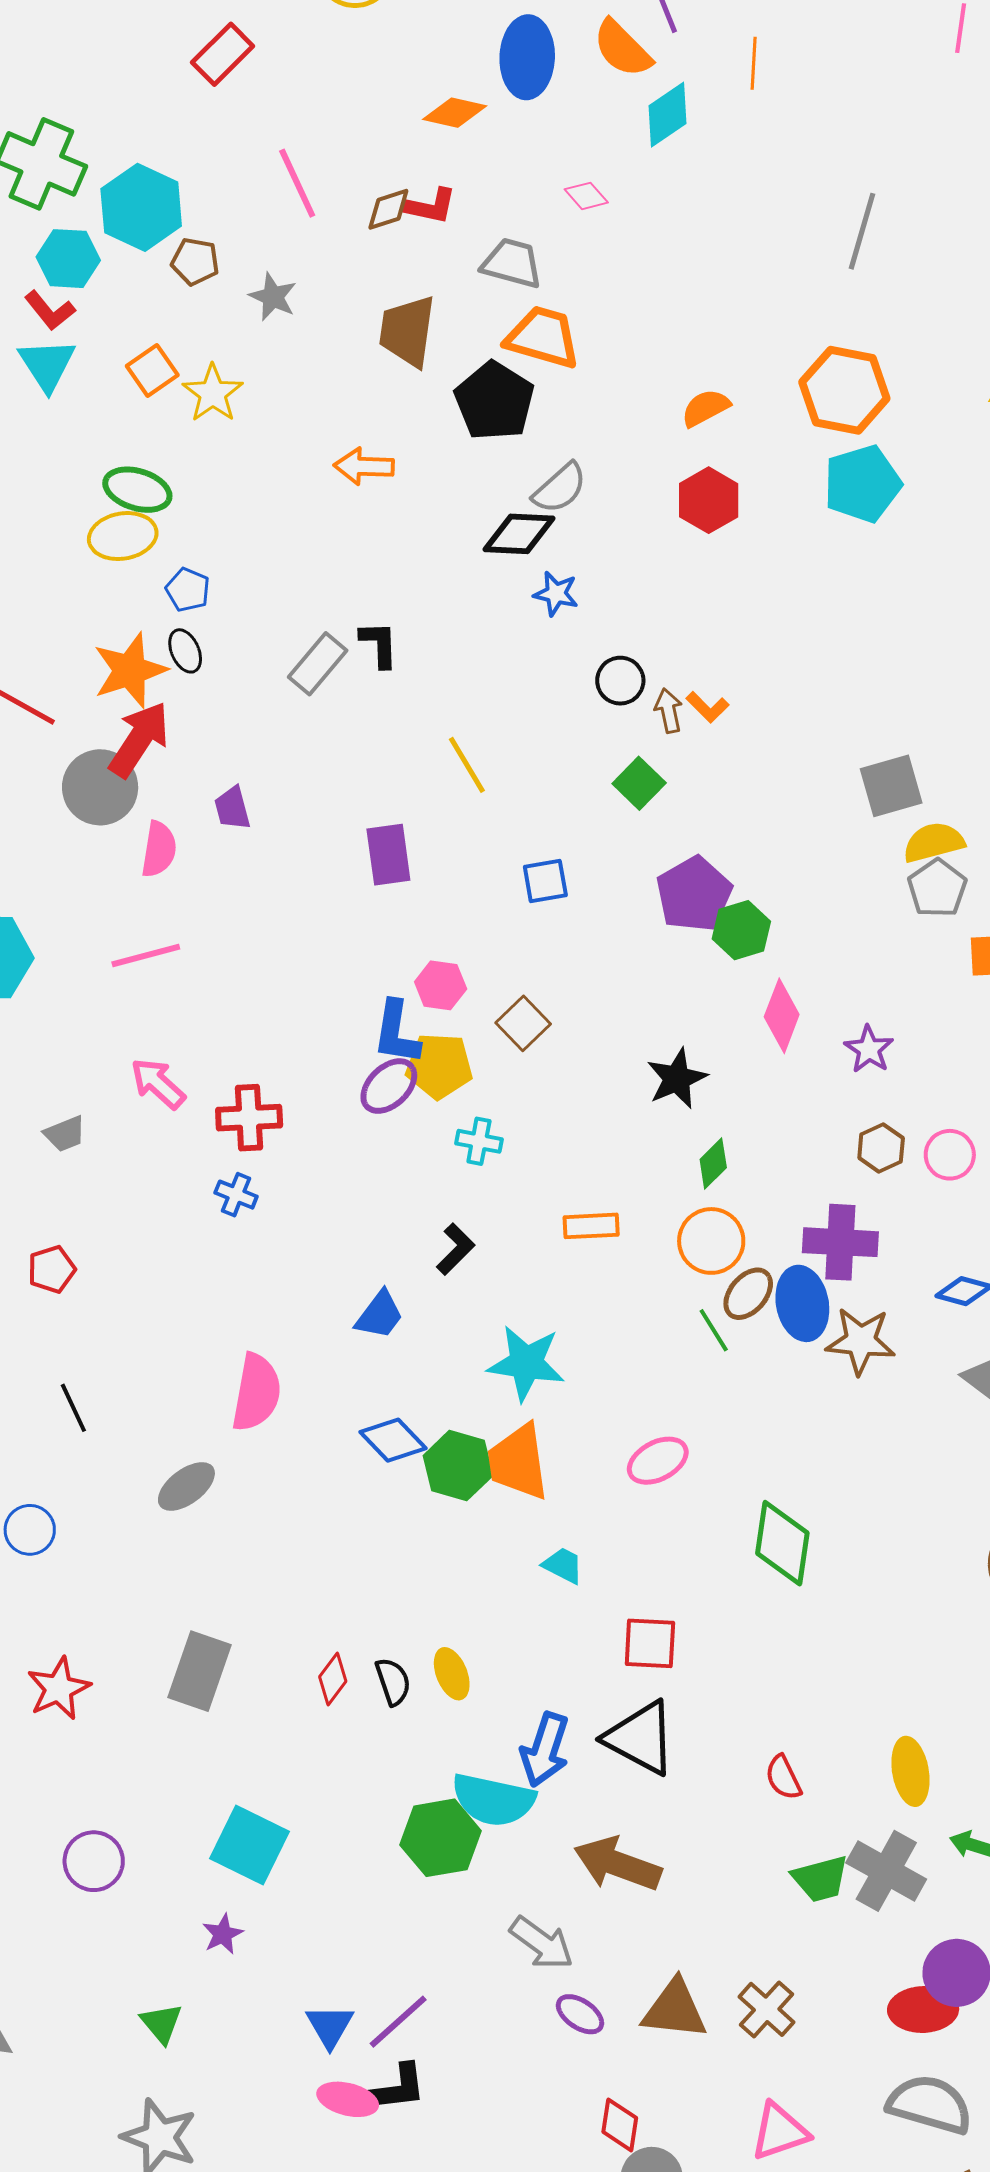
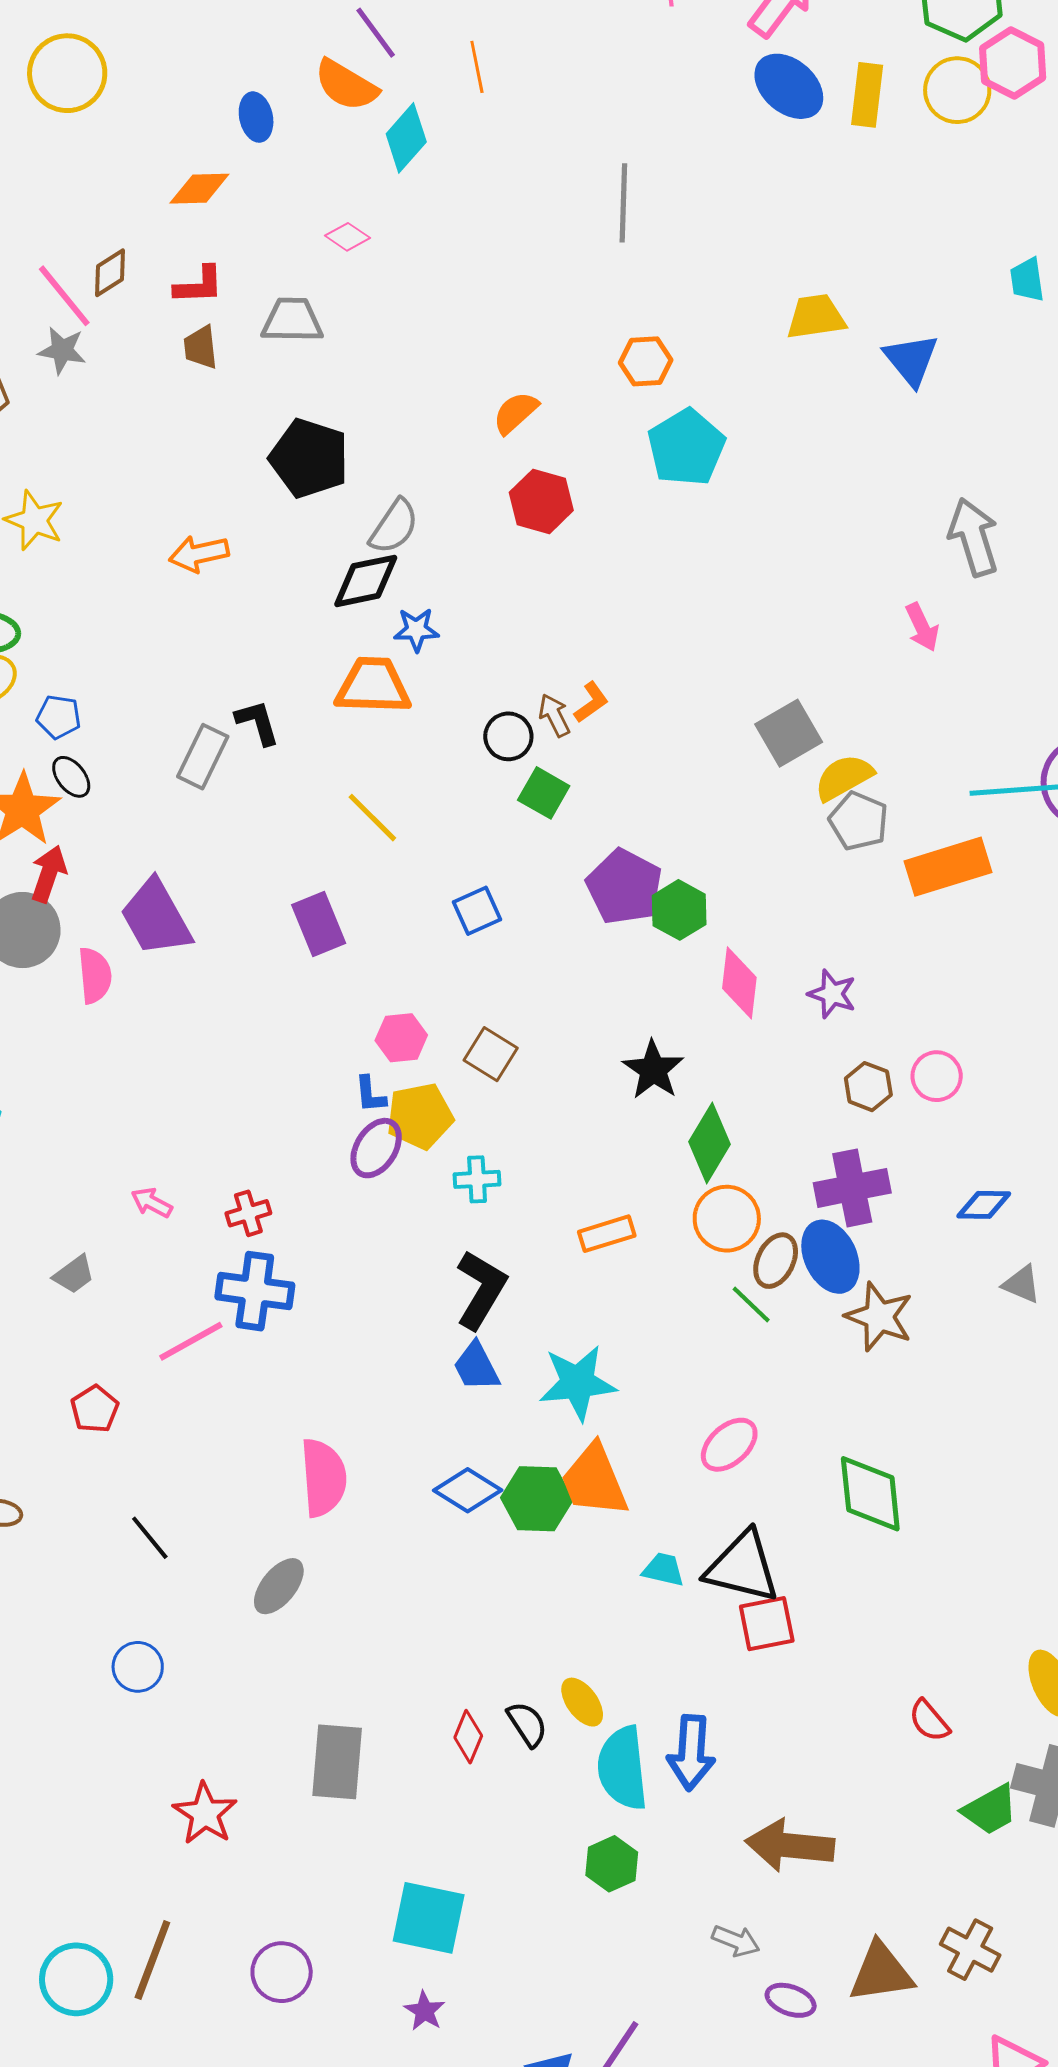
blue ellipse: (527, 57) -> (256, 117), size x0.6
brown diamond: (388, 209) -> (110, 273), moved
gray star: (273, 297) -> (62, 350), moved
brown trapezoid: (407, 331) -> (201, 347), moved, size x0.6
orange trapezoid: (543, 337) -> (373, 686), moved
orange hexagon: (844, 390) -> (646, 361), size x0.6
black circle: (620, 681) -> (508, 736), moved
orange L-shape: (707, 707) -> (591, 702), turned -66
red arrow: (139, 739) -> (49, 874), size x0.7
purple trapezoid: (232, 808) -> (156, 918), size x1.8
pink line: (146, 955) -> (191, 1341), moved
blue L-shape: (396, 1033) -> (370, 1094), size x0.6
pink arrow: (158, 1083) -> (152, 1203), size x0.7
red cross: (249, 1118) -> (248, 1213), size x0.7
green diamond: (713, 1163) -> (709, 1143), size x1.5
blue cross: (236, 1195) -> (255, 1291), size x1.8
black L-shape: (456, 1249) -> (481, 1290), size x1.5
blue trapezoid: (380, 1315) -> (476, 1367), moved, turned 130
brown star: (861, 1341) -> (879, 1317), moved, turned 30
black triangle: (641, 1738) -> (742, 1567), moved
cyan semicircle: (493, 1800) -> (622, 1768), moved, turned 86
green hexagon: (440, 1838) -> (612, 1864), size x0.7
gray arrow: (542, 1943) -> (736, 1941), size x0.7

